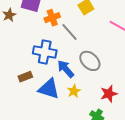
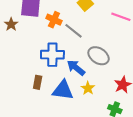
orange cross: (52, 18) -> (54, 20), turned -35
brown rectangle: (25, 77) -> (38, 82), turned -48

